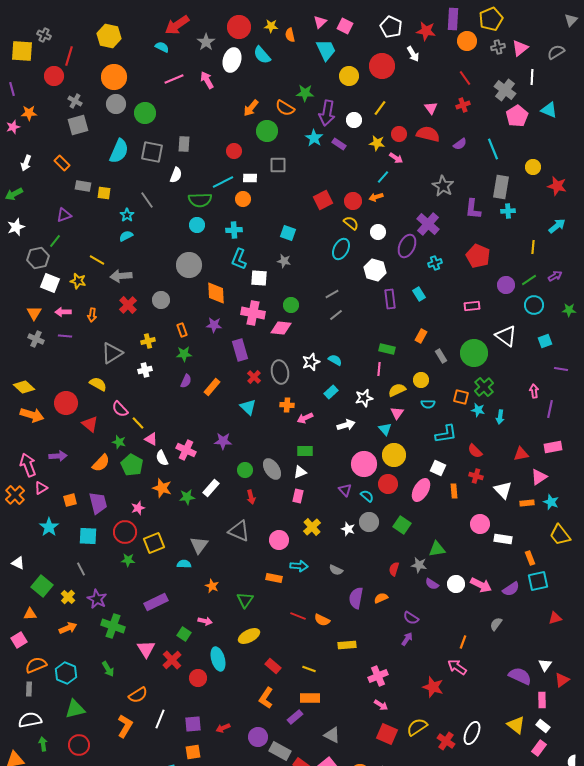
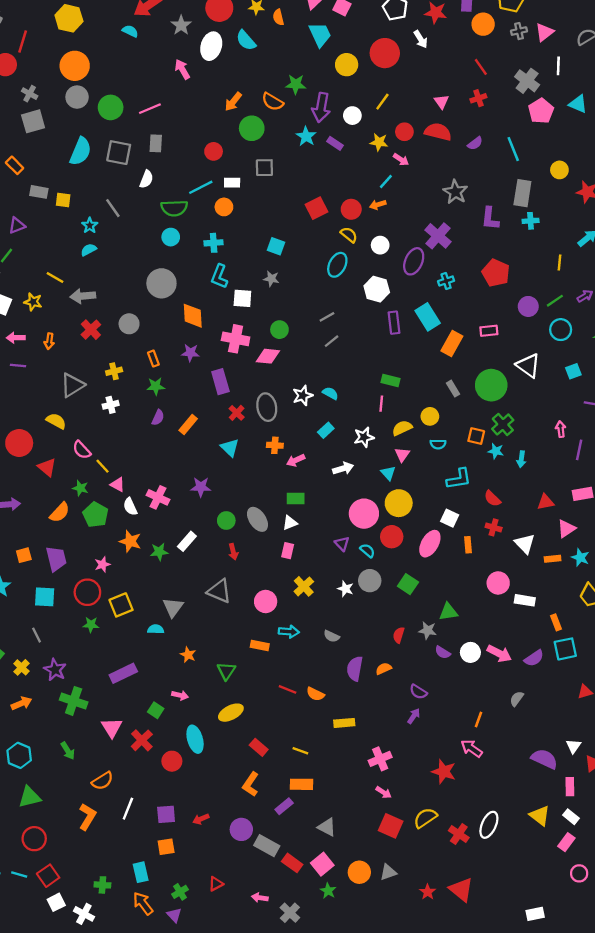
pink line: (174, 79) -> (150, 109), moved
cyan rectangle: (419, 294) -> (428, 317), size x1.6
orange rectangle: (421, 336) -> (452, 343), moved, size x1.5

